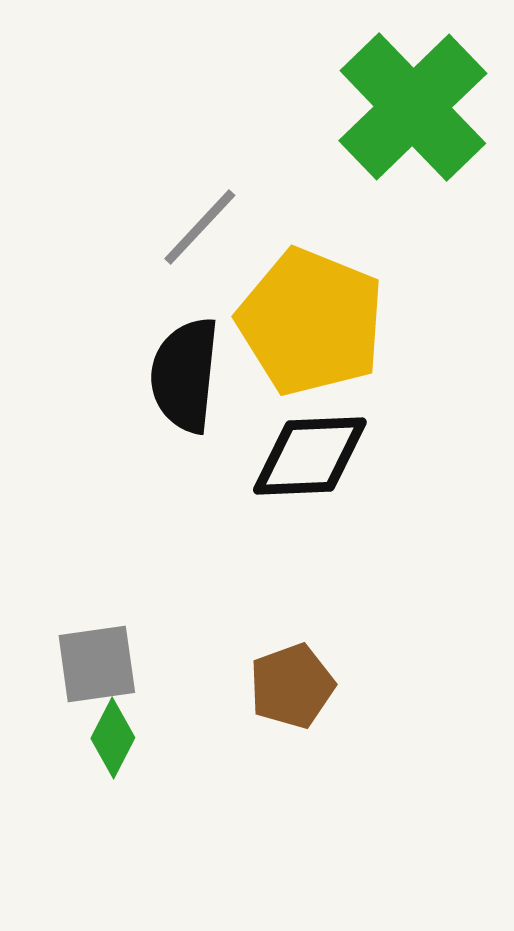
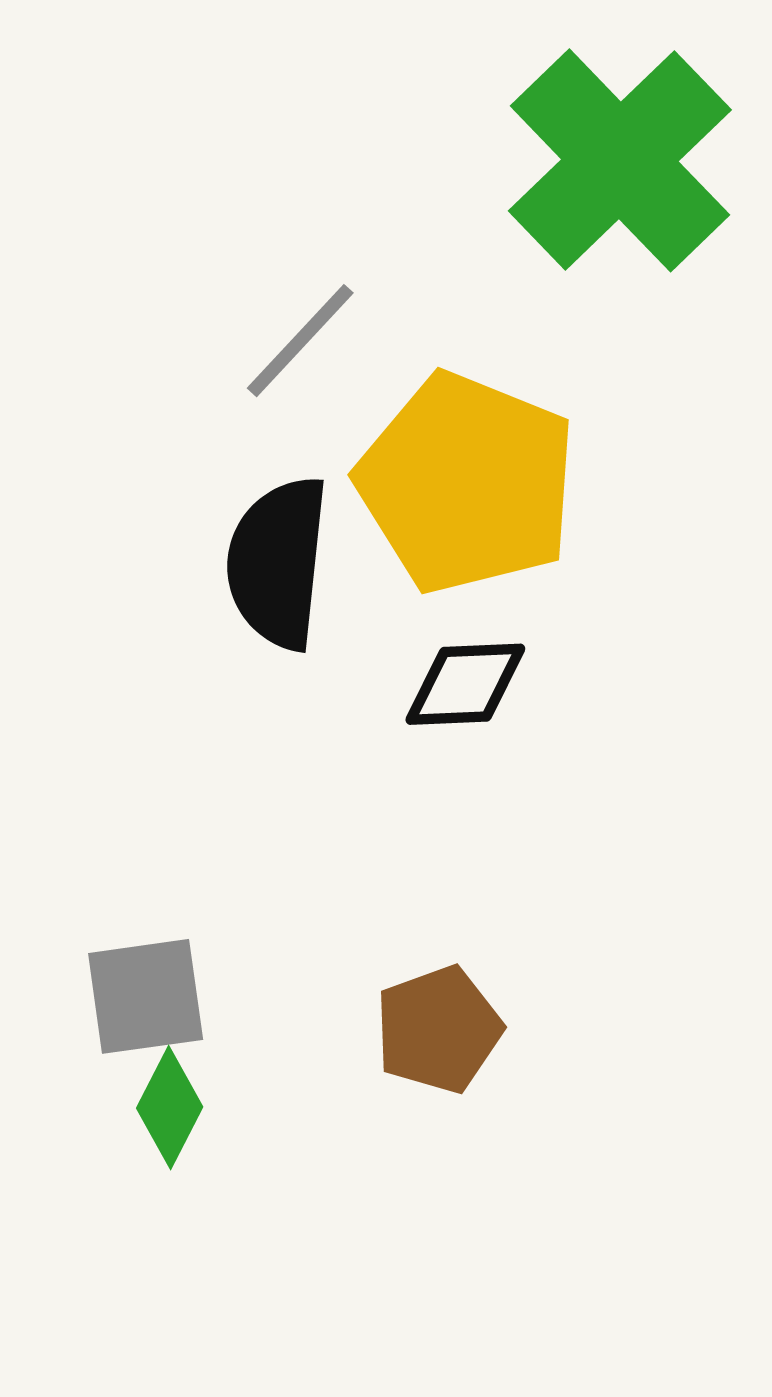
black diamond: (310, 456) -> (465, 684), size x0.7

